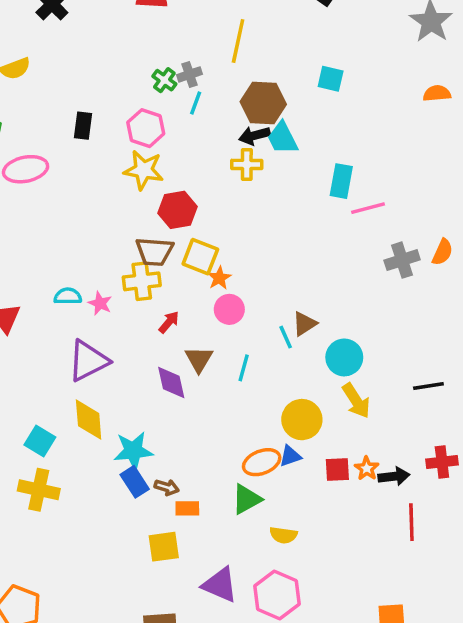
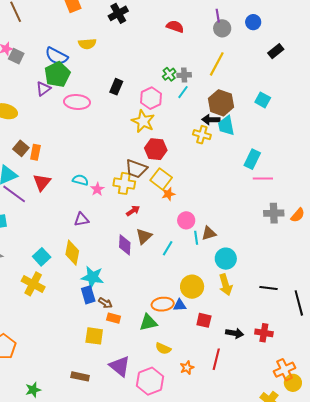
pink circle: (229, 309) -> (186, 220), moved
purple triangle: (88, 361) -> (81, 219), size x0.6
orange star: (367, 468) -> (187, 368), moved
red line: (411, 522) -> (216, 359), moved

